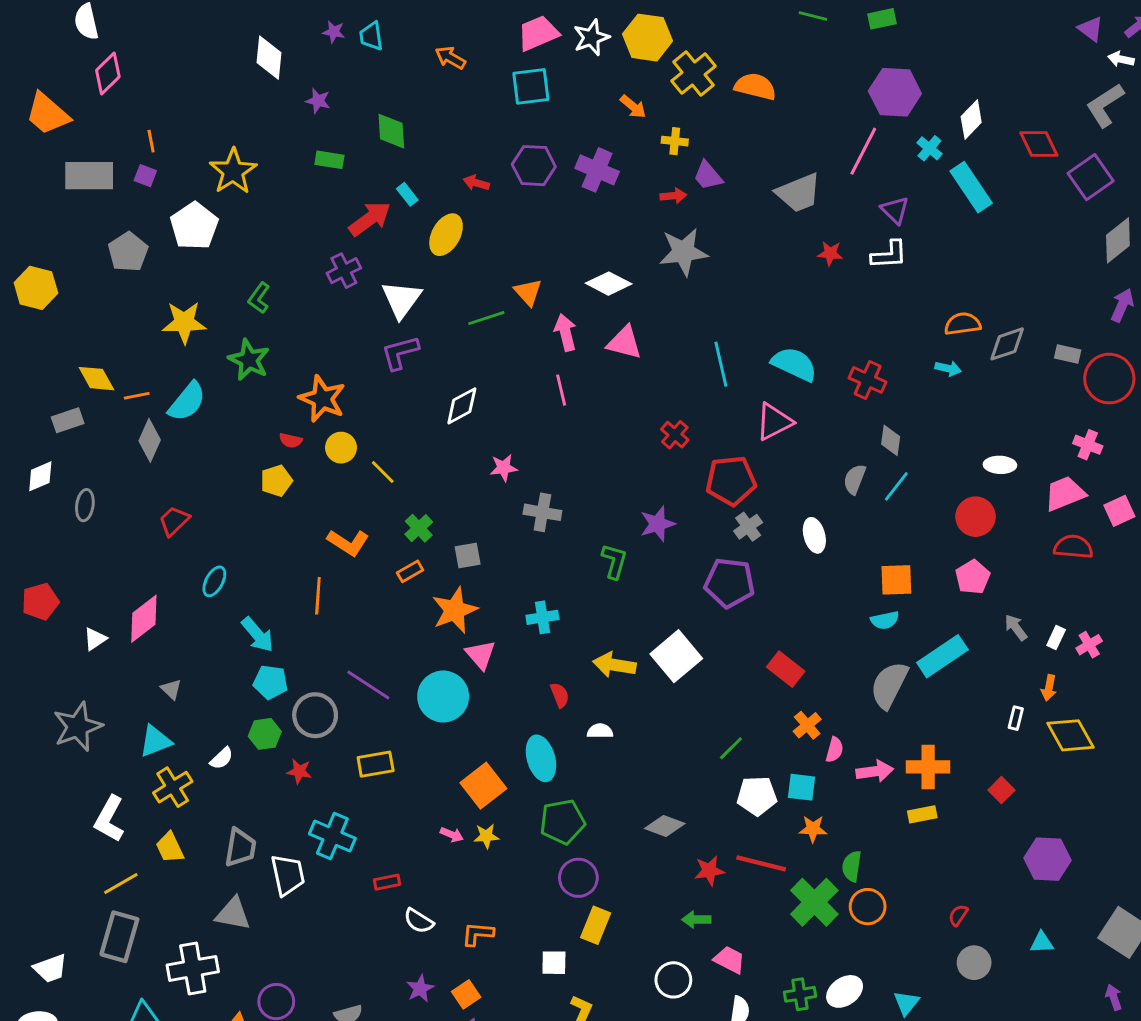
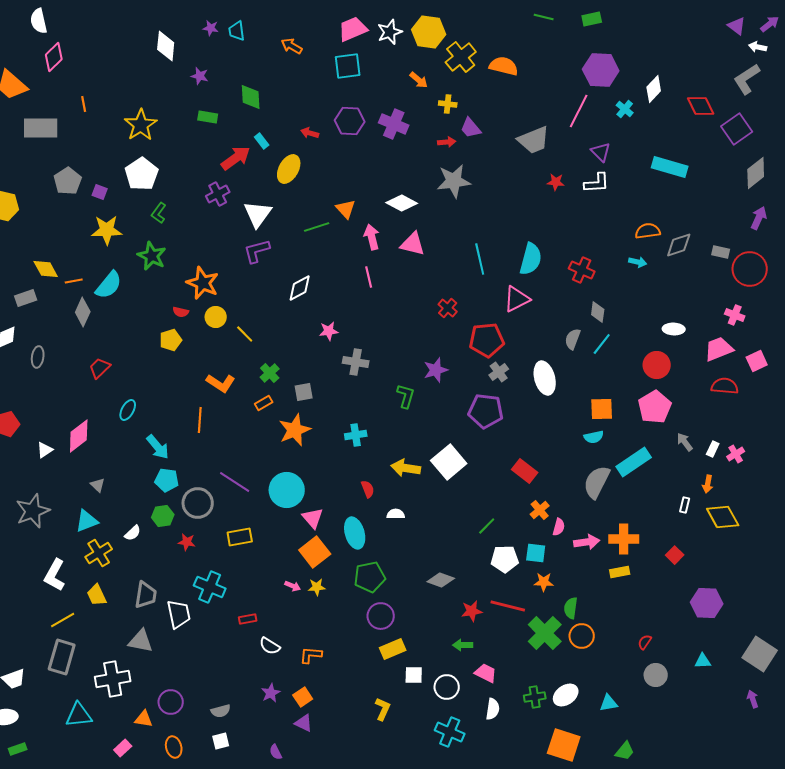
purple square: (145, 176) -> (100, 192), moved
cyan rectangle: (971, 187) -> (670, 167), moved, turned -40
white pentagon: (194, 226) -> (142, 174), moved
cyan semicircle: (794, 364) -> (531, 259), turned 80
white ellipse: (814, 535) -> (545, 378), size x1.4
pink pentagon: (973, 577) -> (655, 407), size x1.4
pink triangle: (481, 655) -> (313, 518), moved
yellow rectangle: (596, 925) -> (393, 649), turned 45
white square: (554, 963) -> (414, 675), moved
cyan triangle: (906, 1003) -> (609, 703), turned 42

